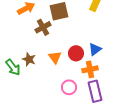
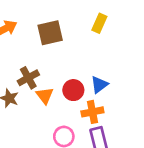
brown cross: (43, 27) -> (28, 78), moved

